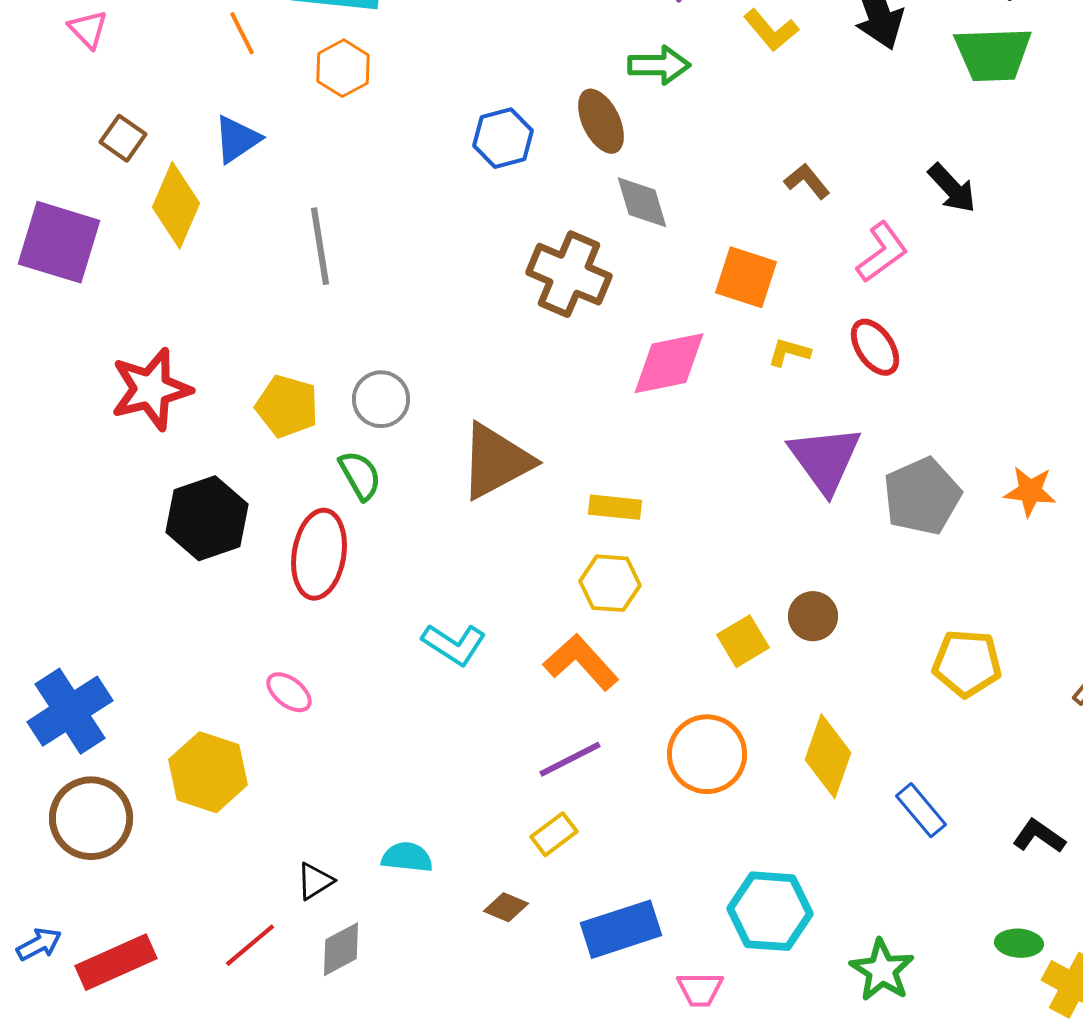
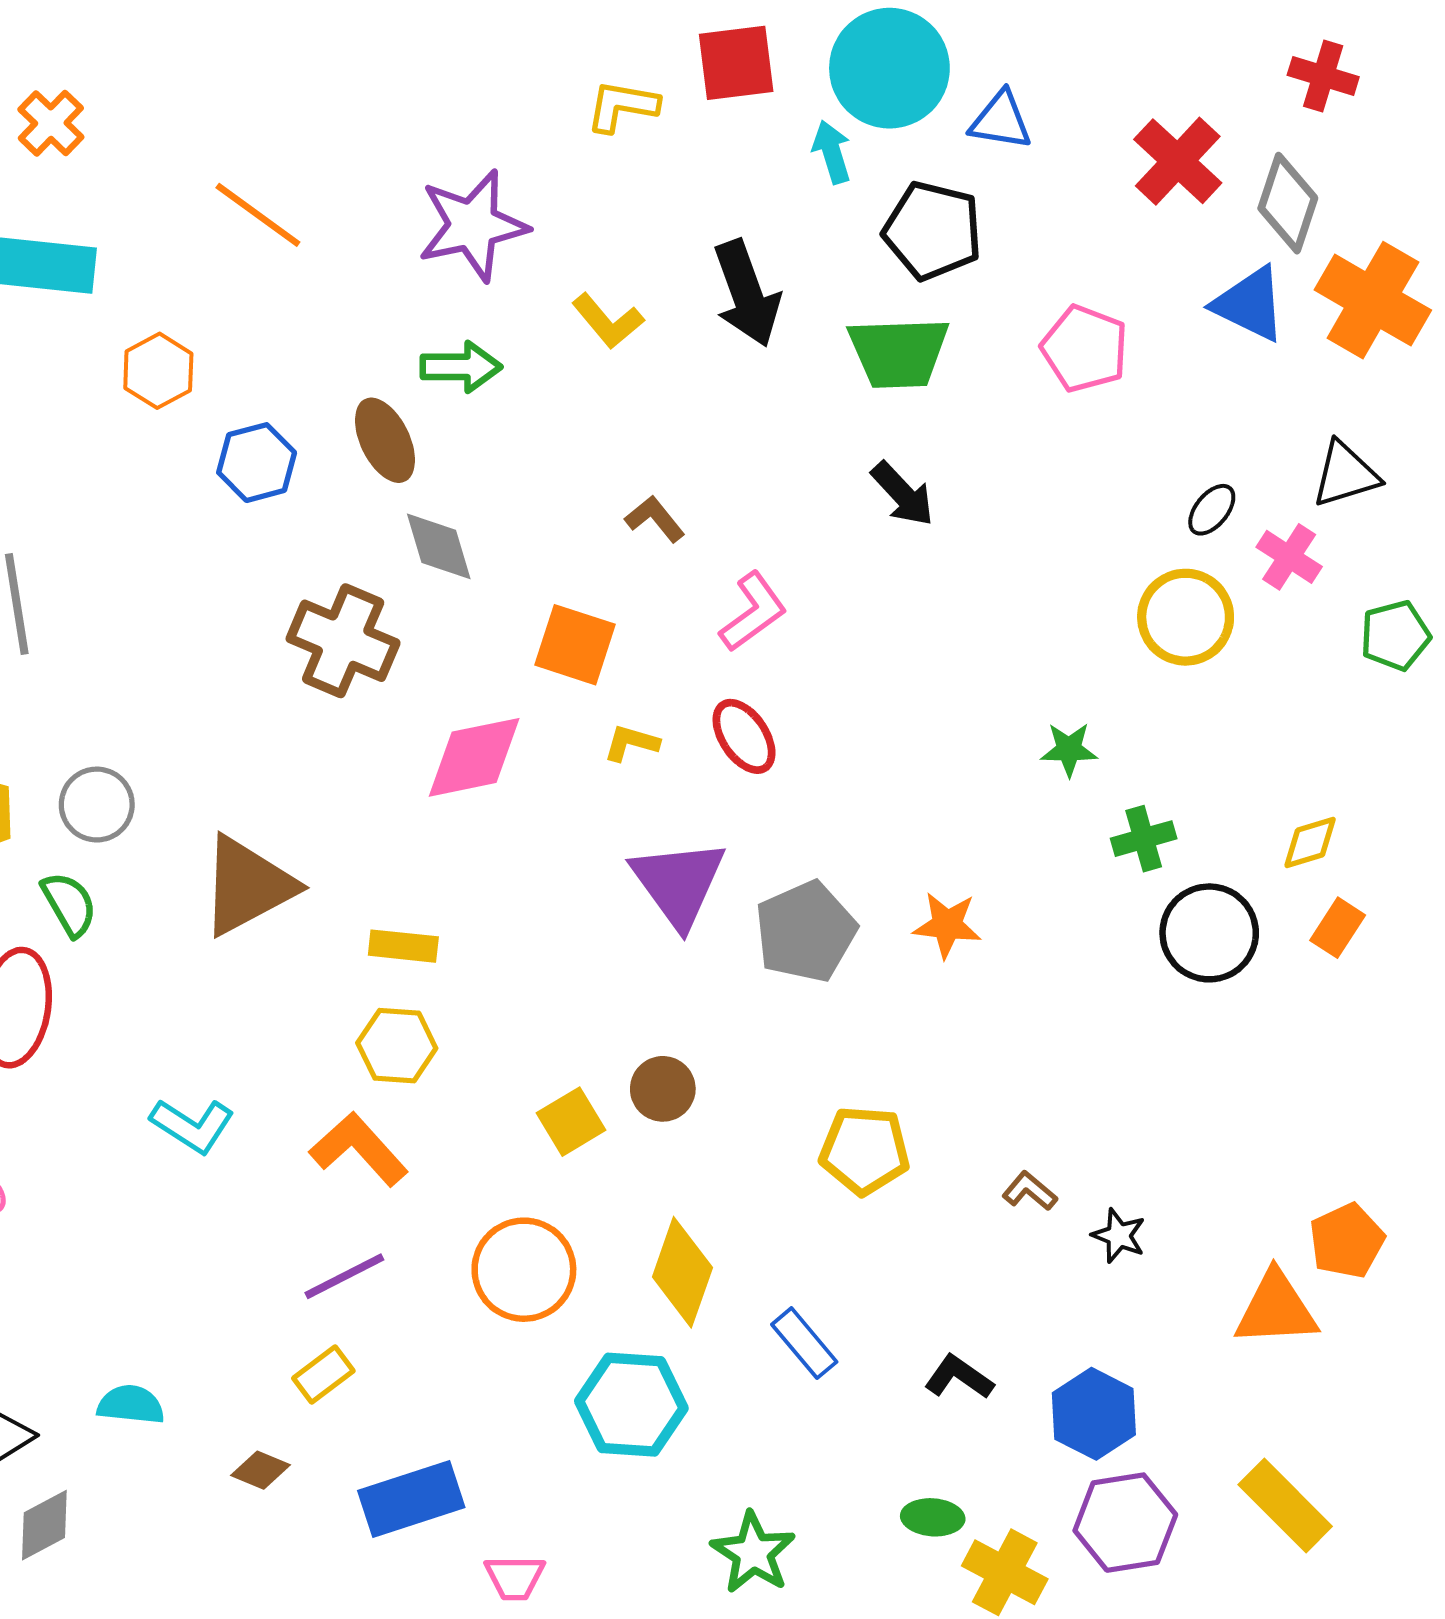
orange hexagon: (343, 68) -> (158, 371), moved
black arrow: (952, 188) -> (903, 494), moved
cyan hexagon: (770, 911) -> (631, 1405), moved

